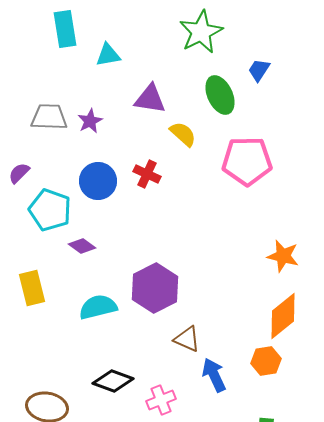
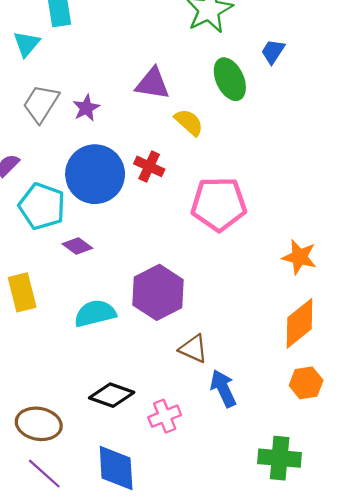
cyan triangle: (108, 55) -> (27, 44), moved, turned -40
gray trapezoid: (49, 117) -> (41, 103), turned -60
pink pentagon: (247, 161) -> (219, 204), moved
blue circle: (98, 181) -> (95, 174), size x1.4
orange hexagon: (266, 361) -> (306, 383), moved

